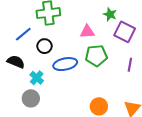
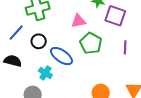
green pentagon: (96, 56) -> (91, 43), turned -30
blue ellipse: (65, 64) -> (61, 56), turned 55
cyan cross: (37, 78) -> (45, 73), moved

